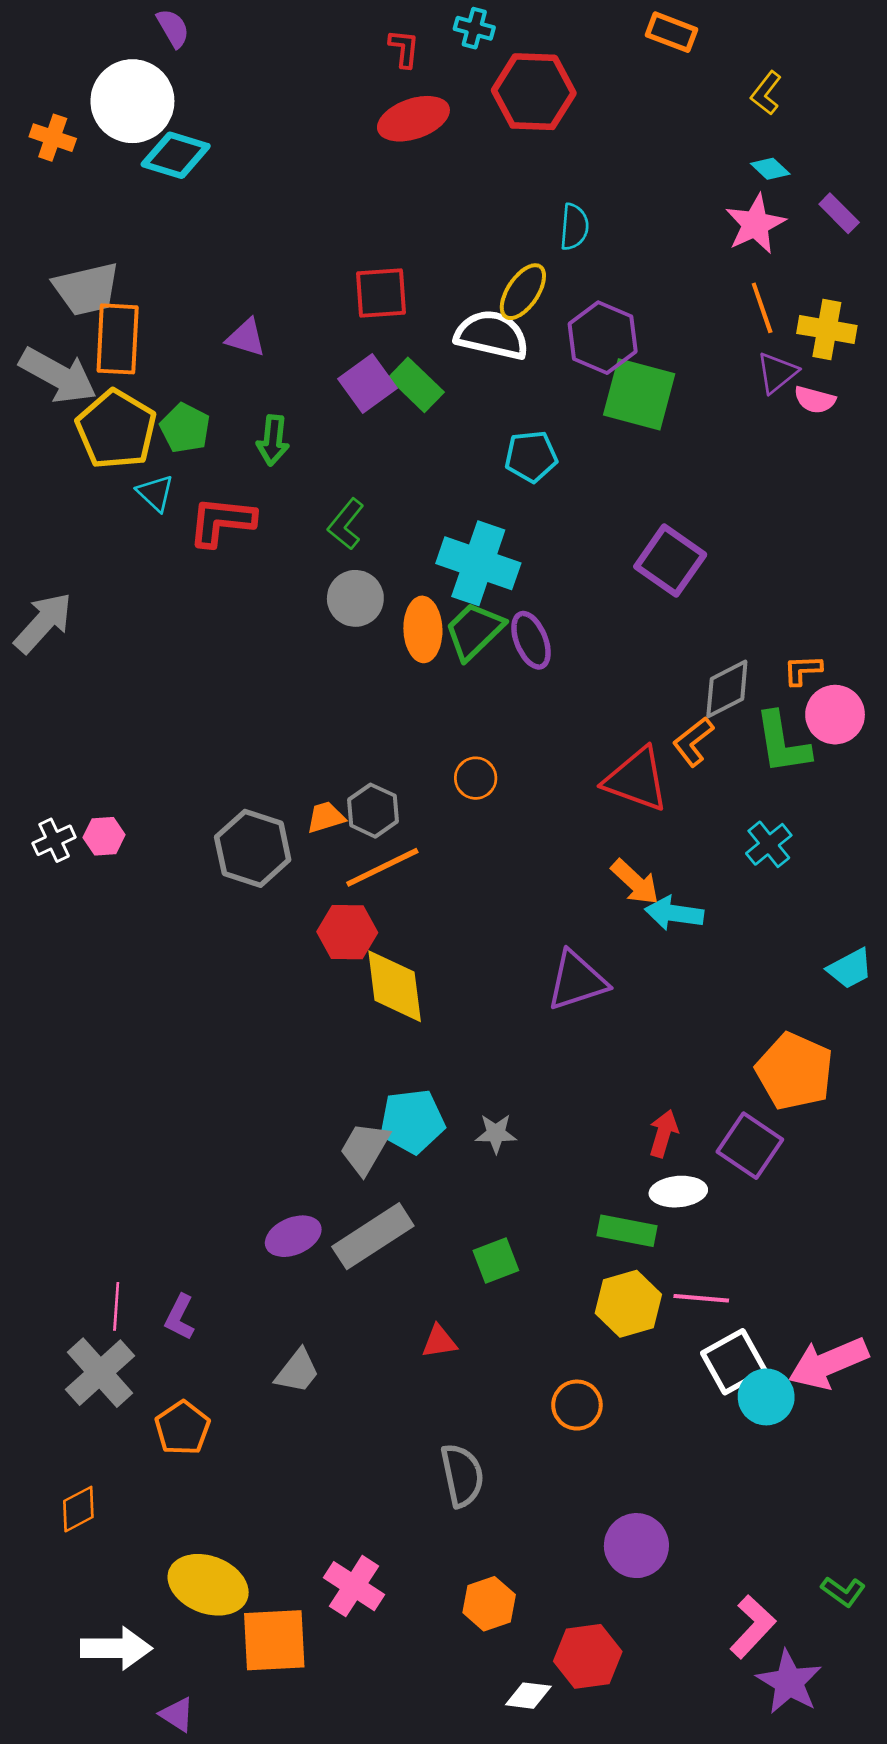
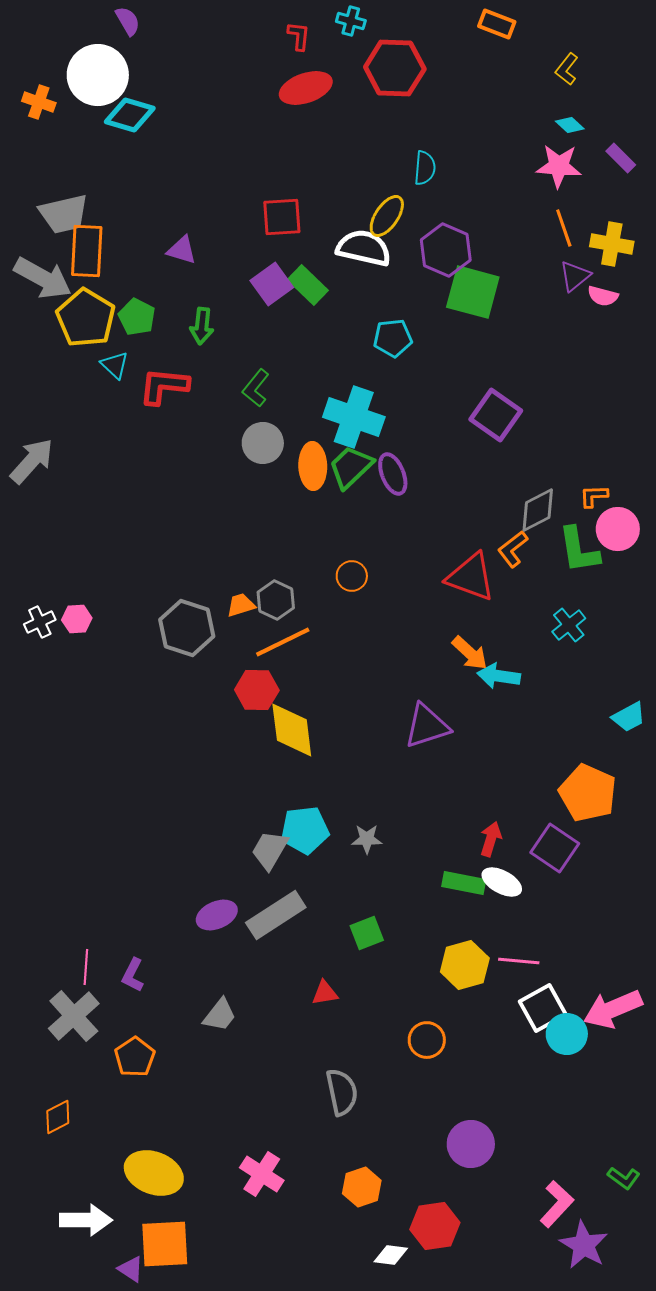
pink star: (755, 224) -> (559, 166), turned 30
white ellipse: (678, 1192) -> (502, 882), turned 33
green rectangle: (627, 1231) -> (464, 883), moved
orange square: (274, 1640) -> (165, 1244), moved

